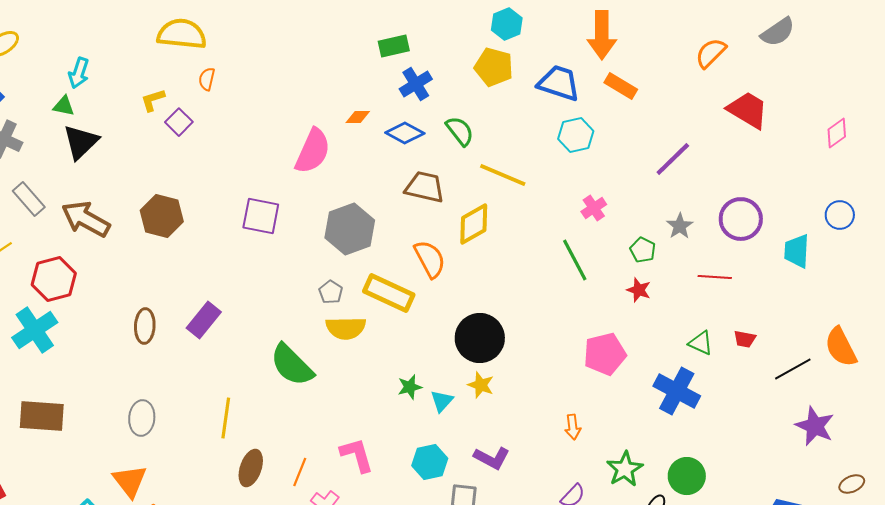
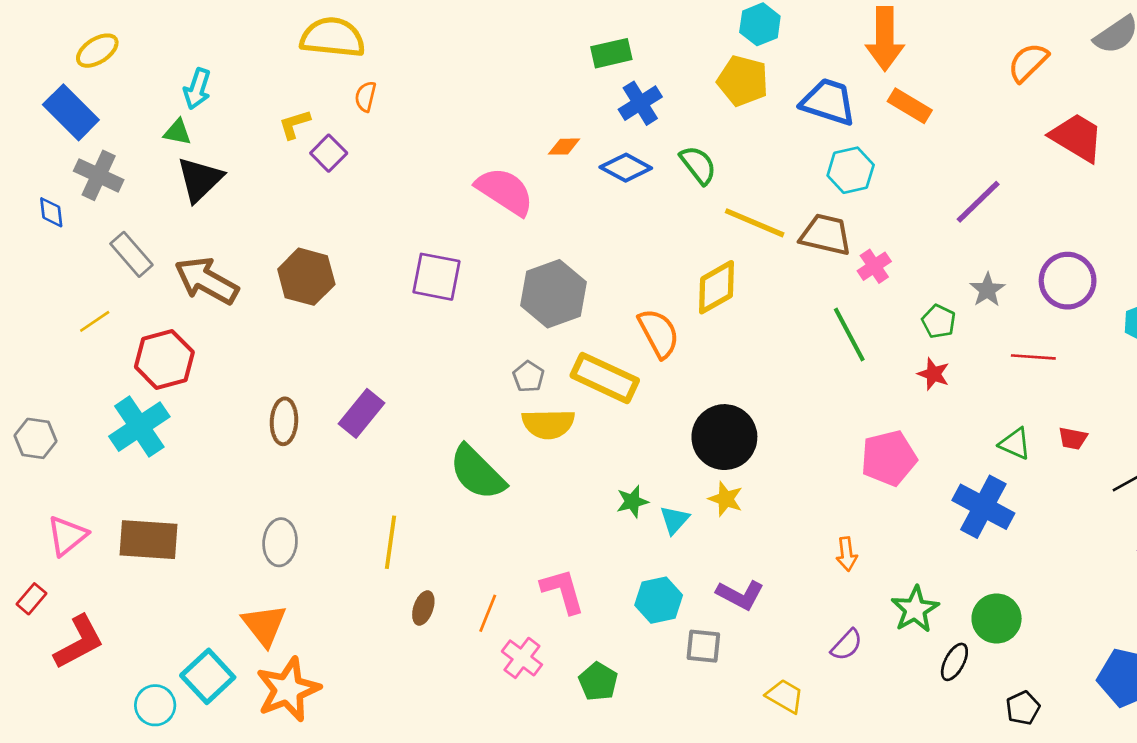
pink semicircle: (313, 151) -> (505, 191), turned -81
brown trapezoid: (425, 187) -> (826, 235), moved
brown ellipse: (251, 468) -> (423, 608), size x0.7

